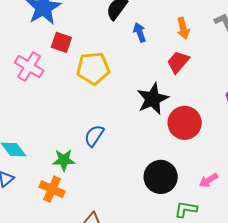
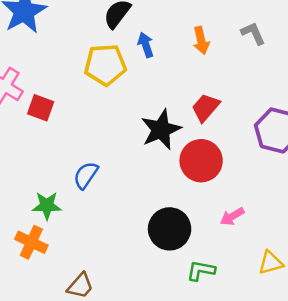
red square: (61, 42) -> (41, 108), moved
red trapezoid: (178, 62) -> (206, 107), moved
yellow pentagon: (93, 68) -> (105, 65), moved
pink arrow: (209, 180) -> (232, 216), moved

